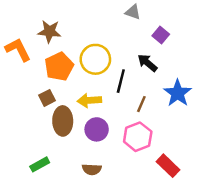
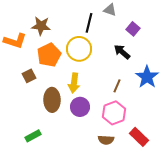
orange L-shape: (18, 50) -> (15, 41), turned 135
black line: (121, 81) -> (89, 23), moved
brown square: (47, 98) -> (29, 76), moved
yellow arrow: (89, 100) -> (74, 83), turned -78
brown semicircle: (92, 169) -> (106, 140), moved

